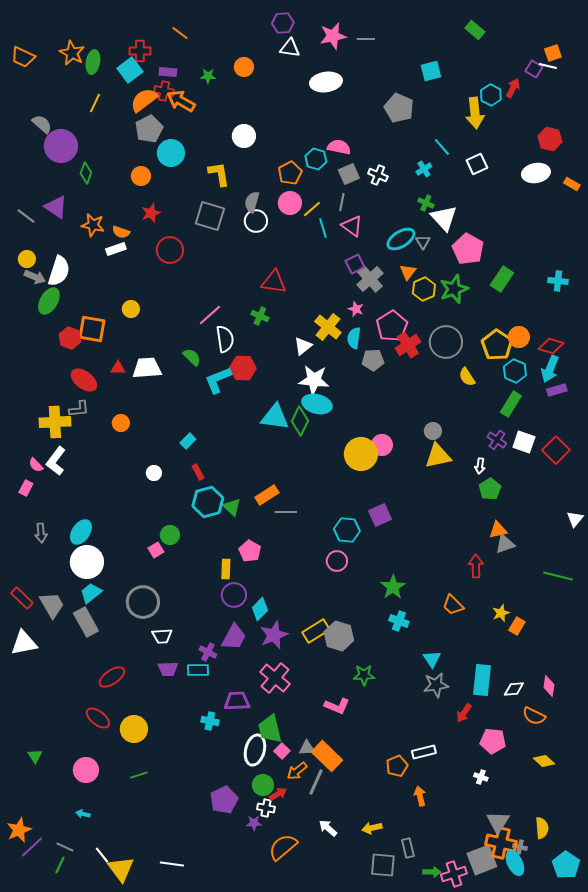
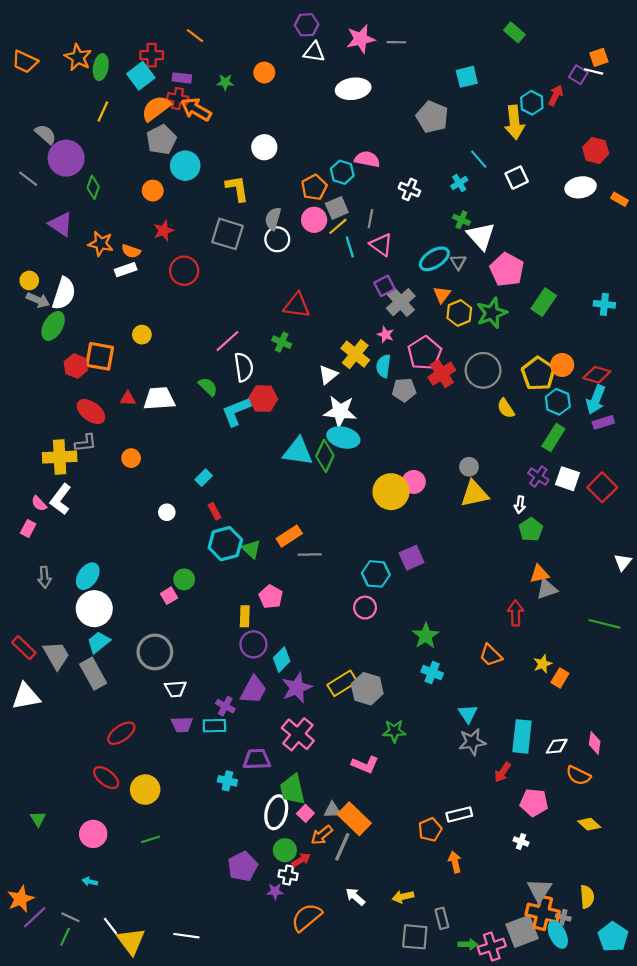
gray square: (349, 174) -> (337, 208), moved
gray line: (26, 216) -> (28, 179), moved

